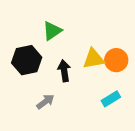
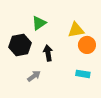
yellow triangle: (94, 59) -> (76, 30), moved
cyan rectangle: (111, 99) -> (83, 74), turned 40

